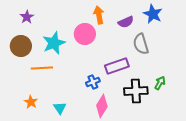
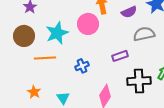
gray semicircle: (141, 44) -> (144, 34), turned 95
purple rectangle: (117, 66) -> (120, 56), size x0.7
blue cross: (93, 82) -> (82, 66), moved

